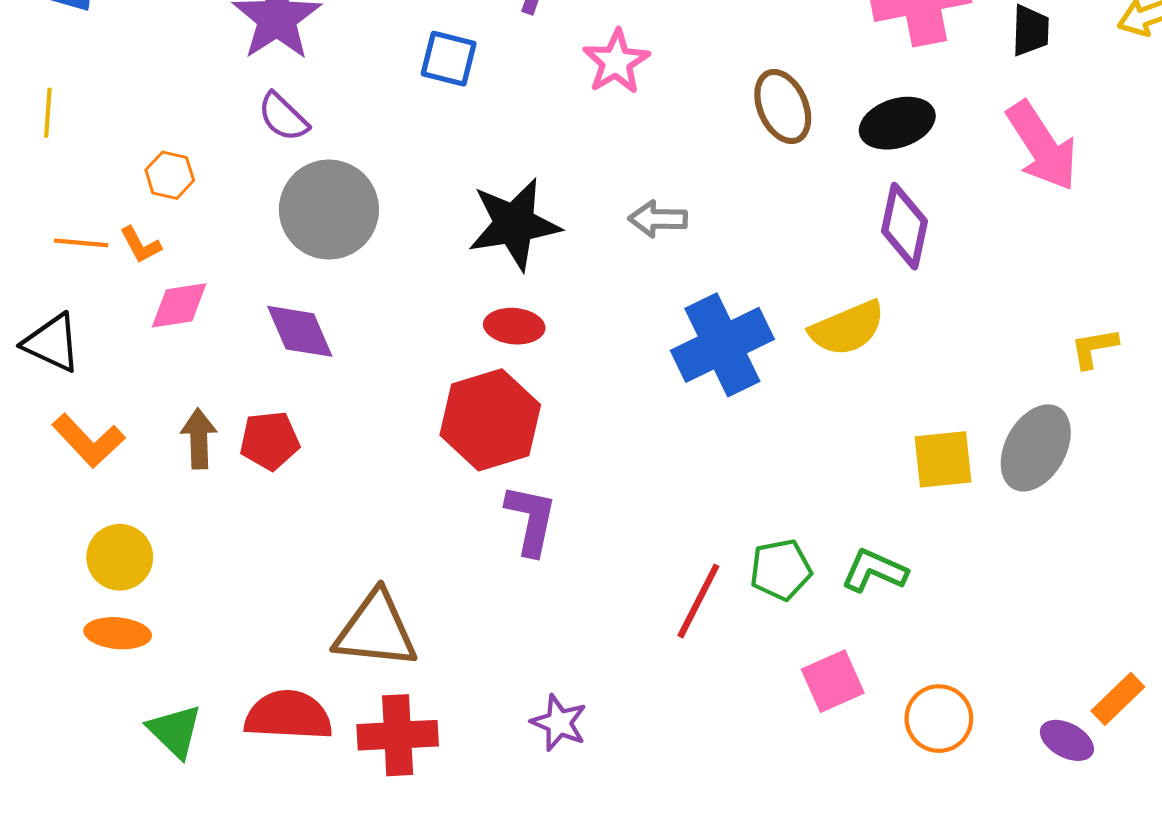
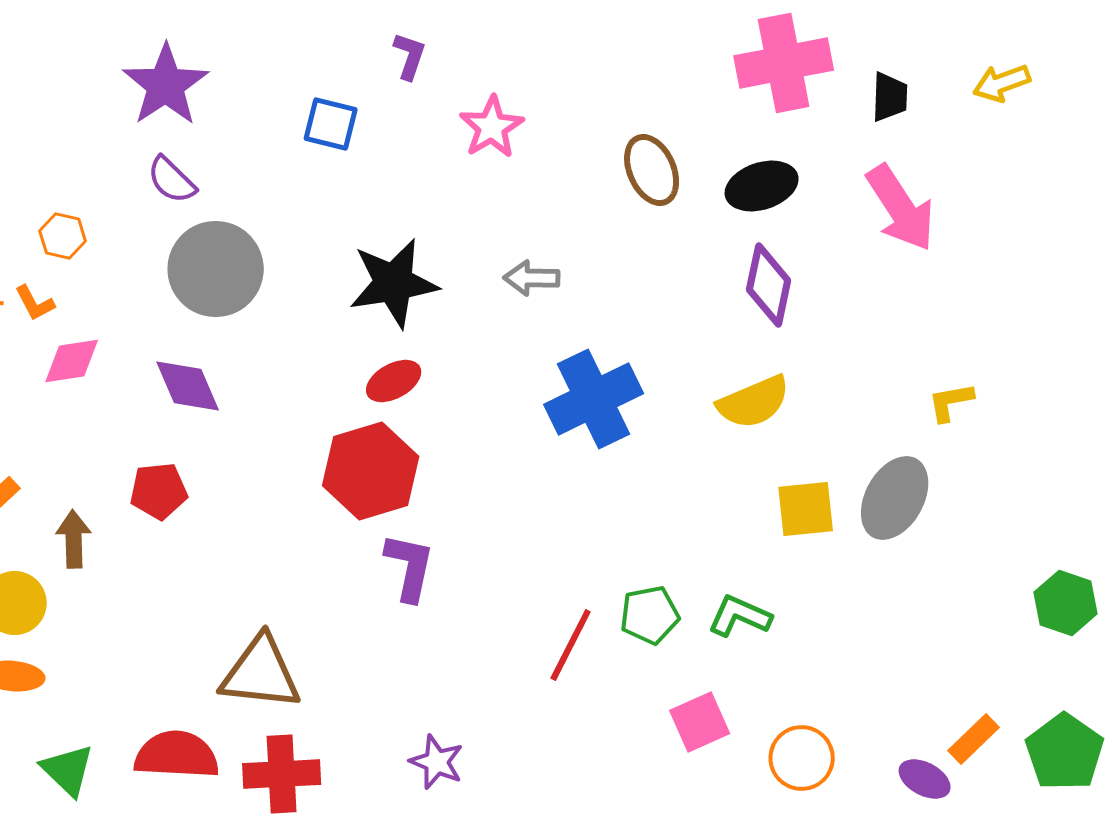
red ellipse: (514, 326) -> (394, 381), turned -34
yellow semicircle: (847, 328) -> (754, 402), moved
brown arrow: (199, 439) -> (74, 539), moved

